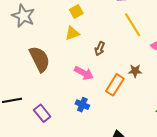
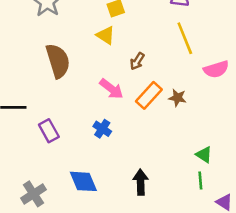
yellow triangle: (72, 33) -> (106, 35), turned 42
orange rectangle: (115, 85) -> (149, 95), moved

